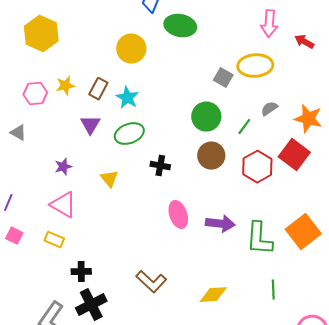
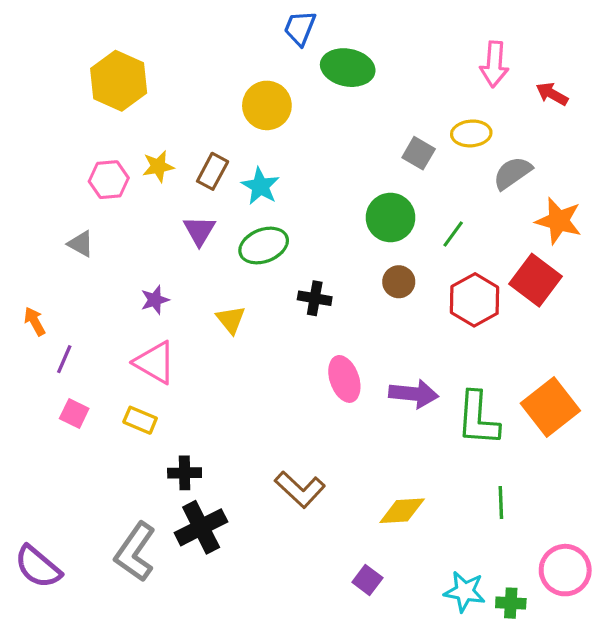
yellow ellipse: (255, 66) -> (471, 133), size x0.7
gray semicircle: (269, 109) -> (512, 173), moved, size x1.4
brown circle: (211, 156) -> (399, 282), size x0.7

